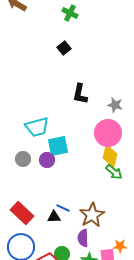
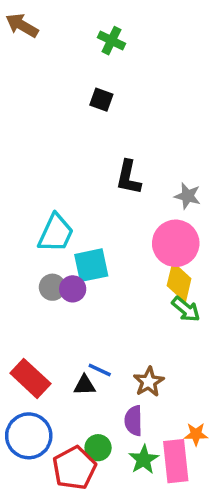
black square: (64, 48) -> (101, 100), turned -32
cyan trapezoid: (37, 127) -> (56, 233), turned -50
gray circle: (23, 159) -> (52, 287), moved
brown star: (92, 215) -> (149, 382), size x0.7

